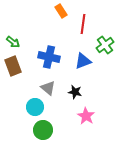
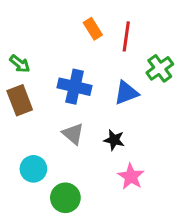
orange rectangle: (61, 11) -> (93, 29), moved
cyan circle: (35, 107) -> (33, 169), moved

